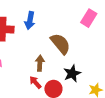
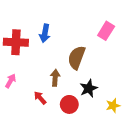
brown semicircle: (60, 44) -> (77, 58), turned -120
red arrow: (35, 82) -> (40, 98), moved

